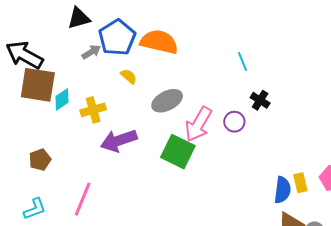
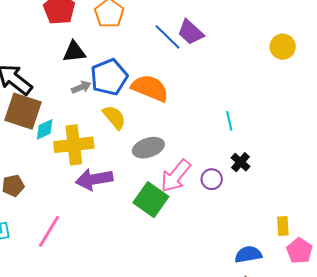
yellow semicircle: (129, 76) -> (114, 117), size x1.5
yellow cross: (93, 110) -> (74, 145), size x1.5
yellow rectangle: (300, 183) -> (283, 226), moved
blue semicircle: (282, 190) -> (248, 254), turned -116

